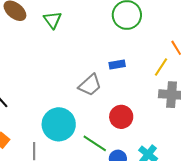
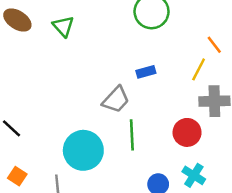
red circle: (121, 117) -> (187, 132), moved
green line: (95, 143) -> (132, 135), moved, turned 60

